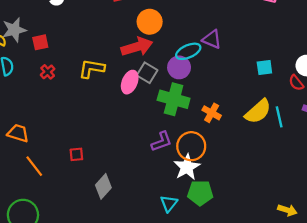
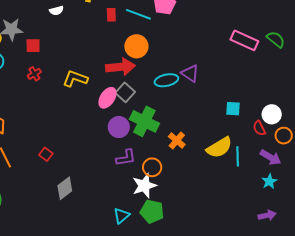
purple circle: (179, 67) -> (119, 127), moved
orange circle: (191, 146) -> (152, 167), size x0.7
red square: (76, 154) -> (46, 154), turned 32

